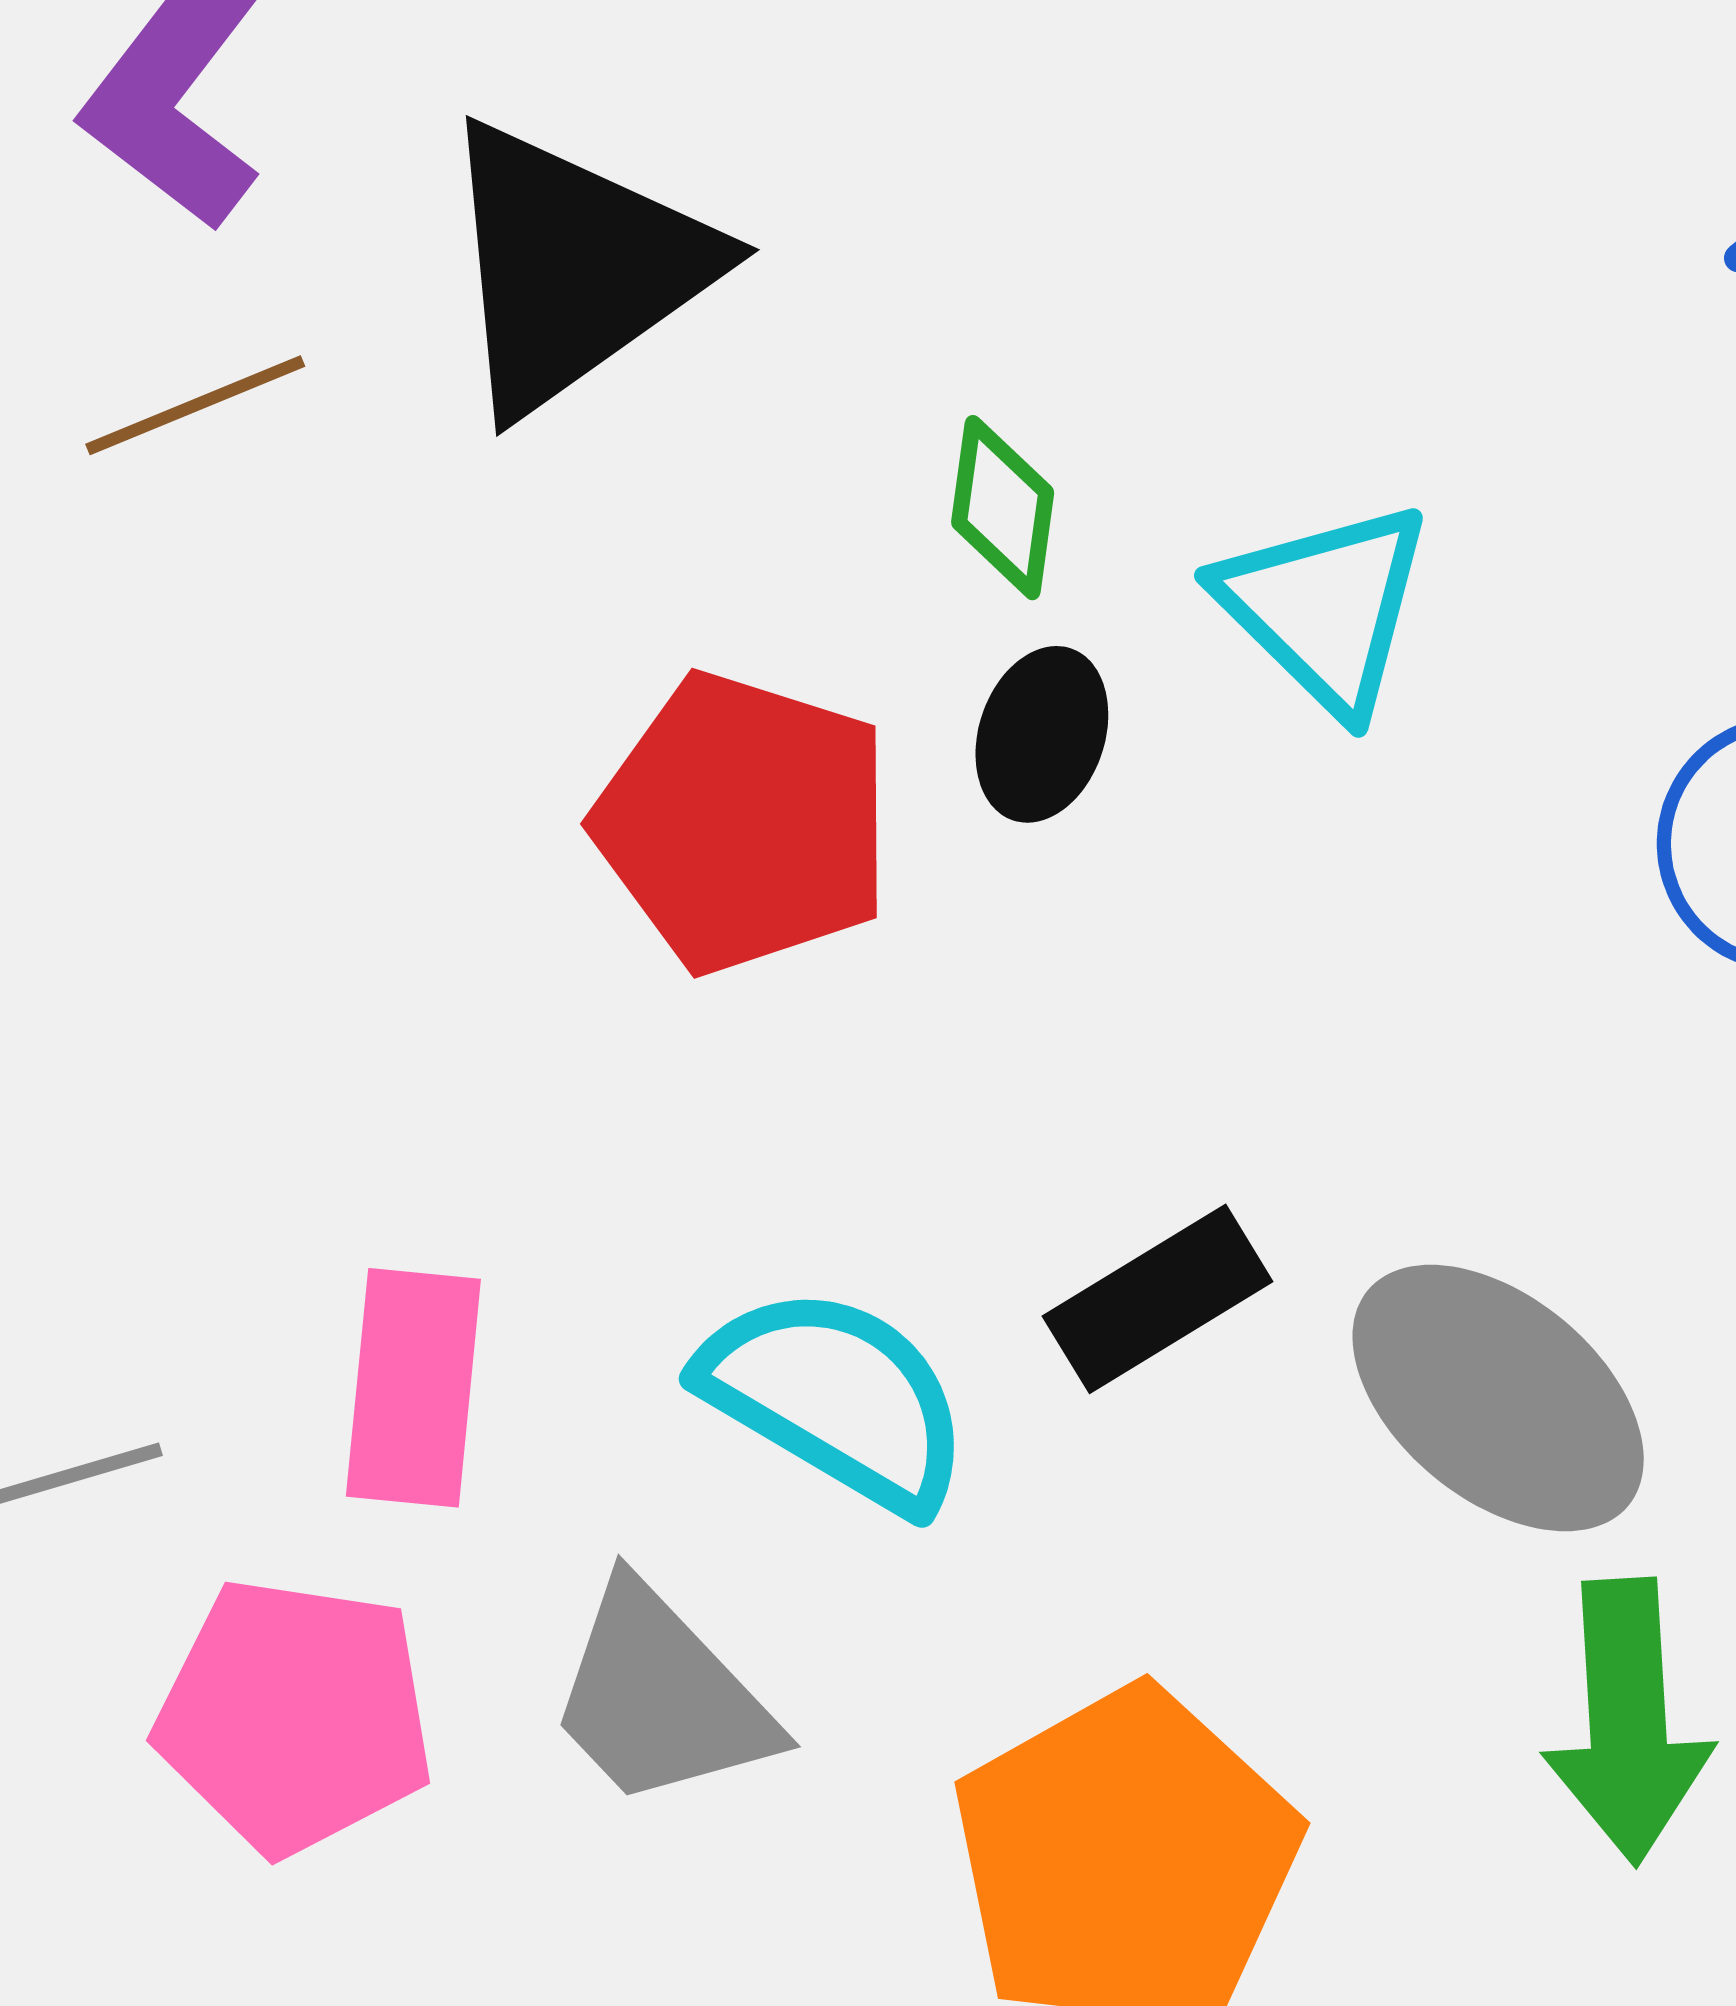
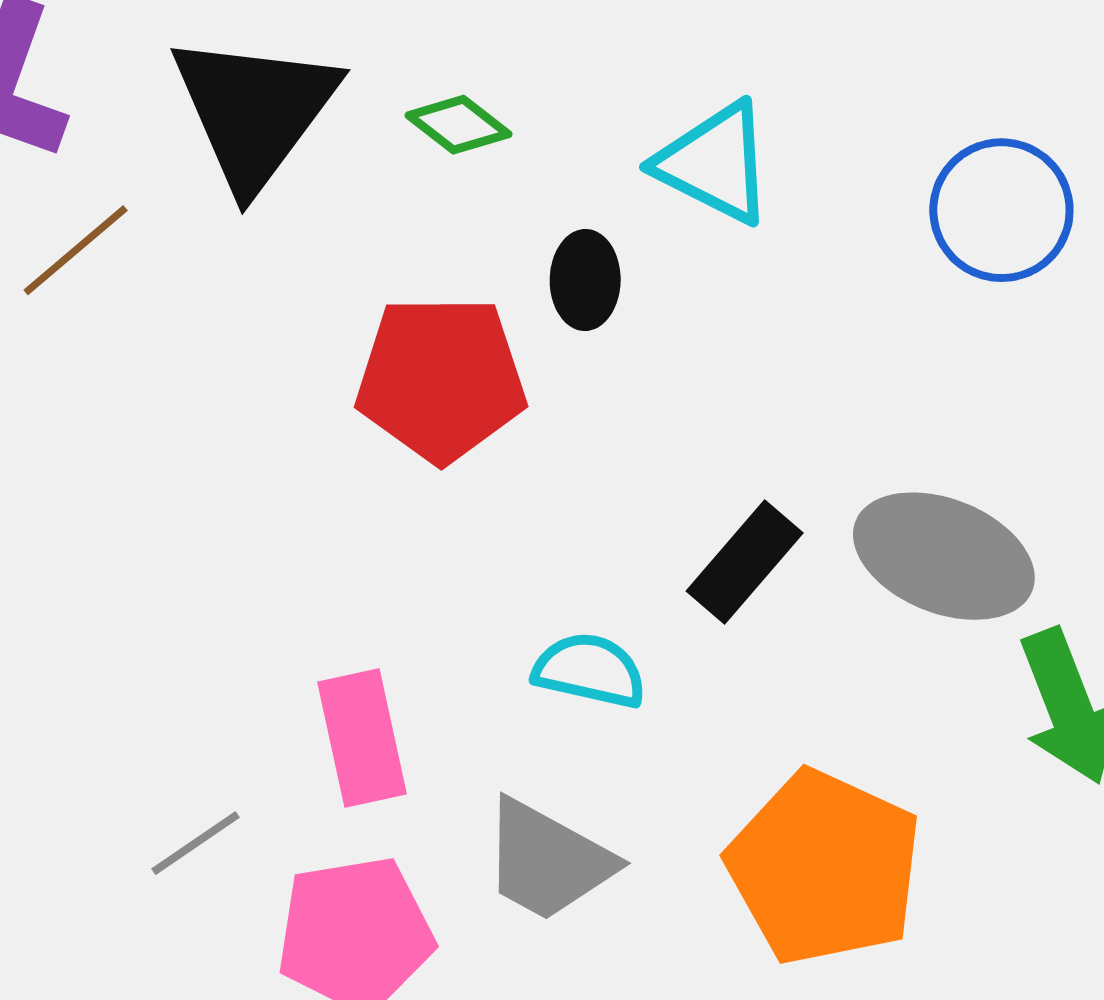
green diamond: (1003, 508) -> (458, 125), moved, turned -42
cyan semicircle: (836, 1398) -> (590, 670), size x0.7

